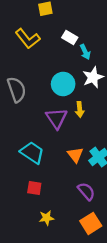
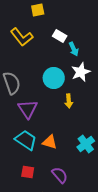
purple triangle: (56, 118) -> (28, 109), moved
orange triangle: (75, 155) -> (50, 142), moved, turned -35
purple semicircle: (86, 191) -> (60, 175), moved

